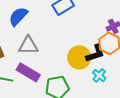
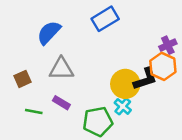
purple rectangle: (28, 72) -> (61, 103), size x0.6
cyan cross: (99, 75) -> (123, 106), moved

